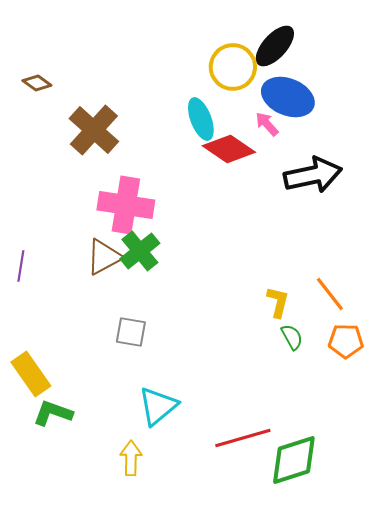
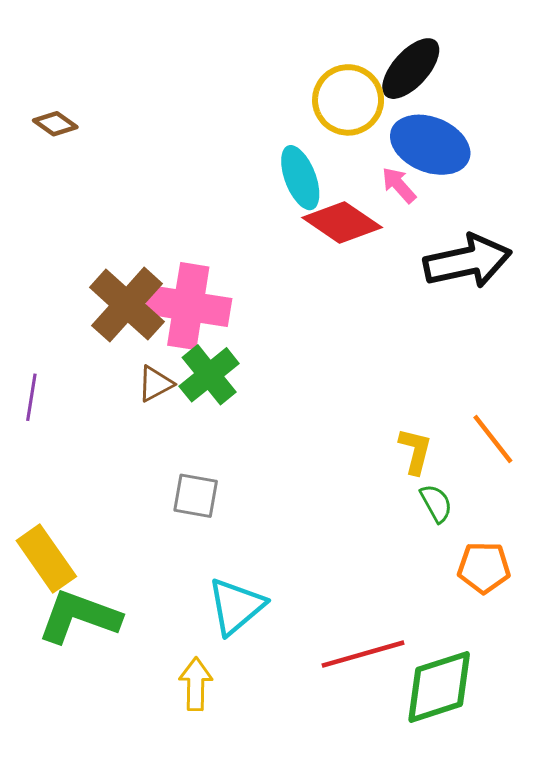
brown cross: (94, 130) -> (127, 305), moved
brown triangle: (104, 257) -> (155, 384), size x0.7
orange pentagon: (346, 341) -> (484, 567), moved
green L-shape: (53, 413) -> (79, 617), size x1.4

